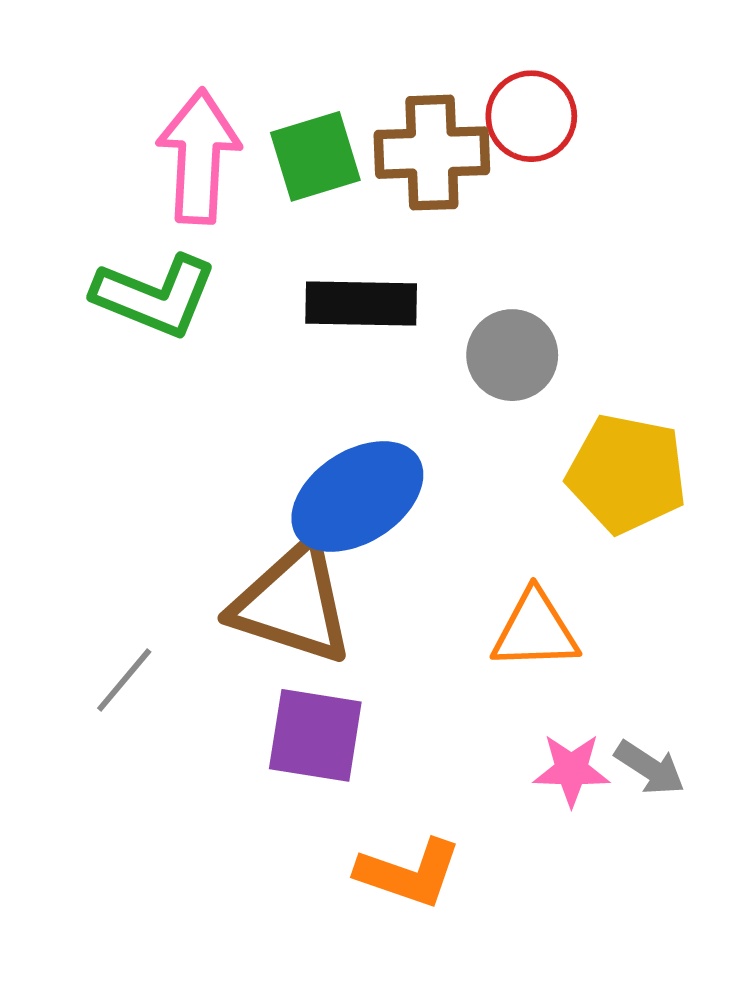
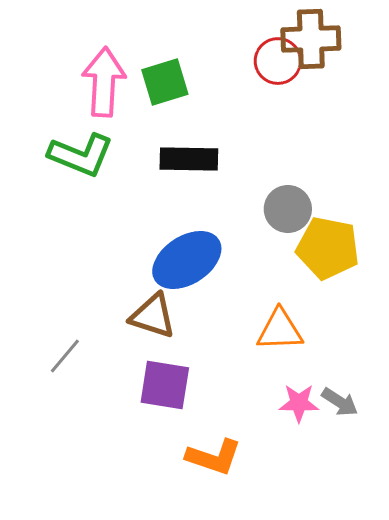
brown cross: (432, 153) -> (311, 39), moved
gray circle: (512, 355) -> (288, 209), moved
brown triangle: (292, 604) -> (153, 316), size x0.7

